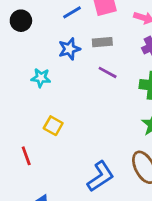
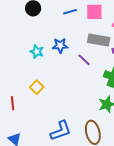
gray rectangle: (102, 42) -> (99, 40), moved, size x1.5
blue star: (69, 49) -> (60, 45), moved

